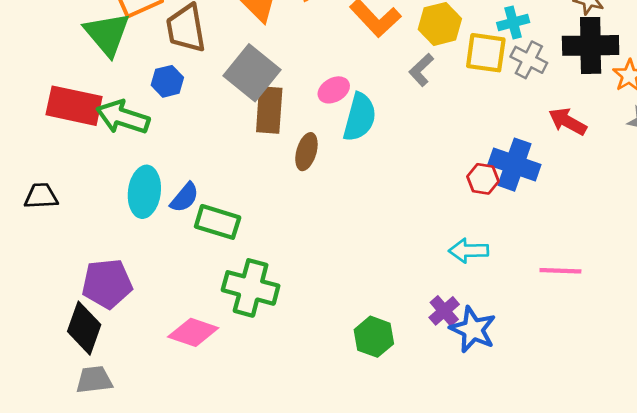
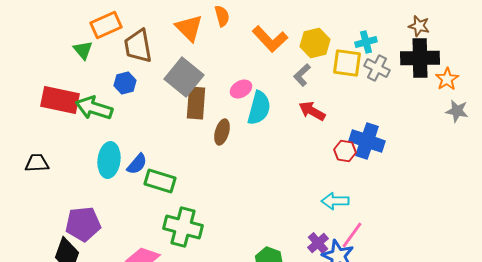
green triangle: (107, 34) -> (83, 50), size x0.6
red arrow: (568, 121) -> (312, 111), moved
pink line: (560, 271) -> (352, 235), moved, turned -56

